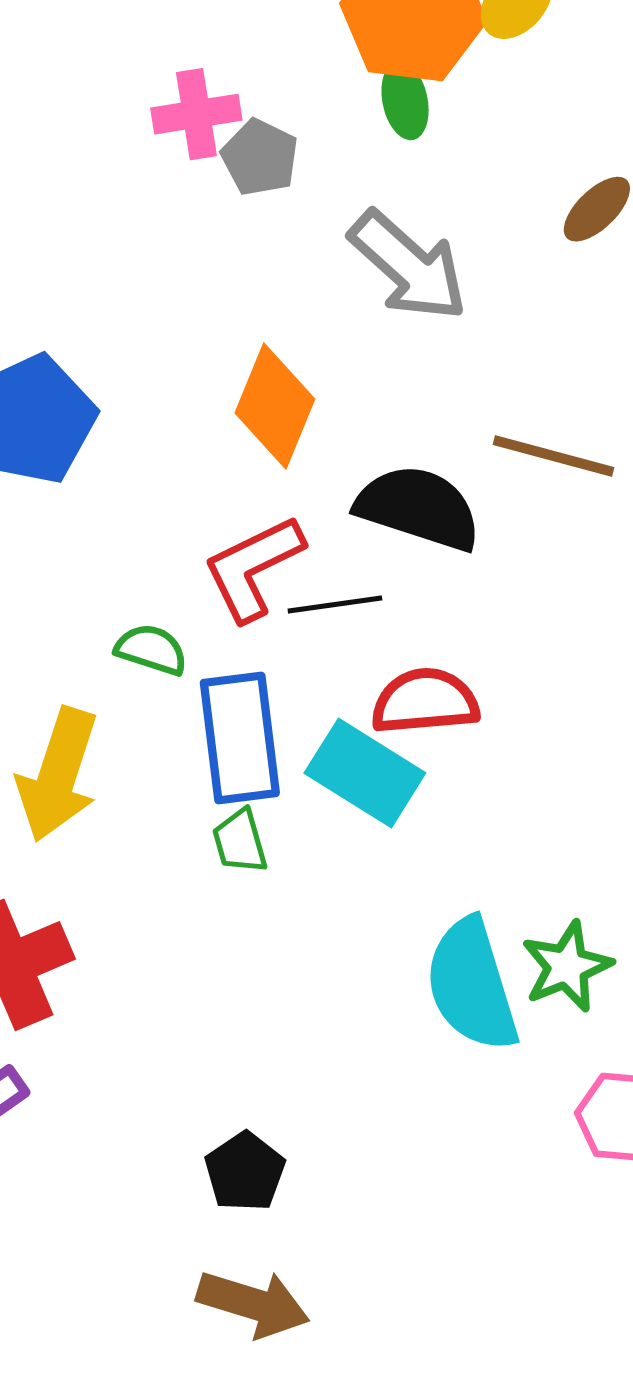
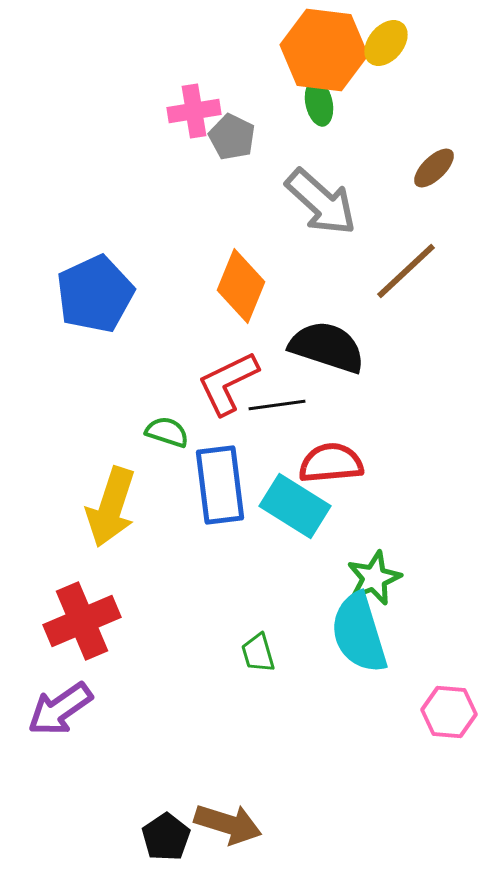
brown line: (553, 456) -> (406, 271), moved, turned -58
green trapezoid: (240, 841) -> (258, 653), moved
green star: (567, 967) -> (374, 578), moved
black pentagon: (245, 1172) -> (166, 837), moved

